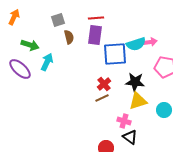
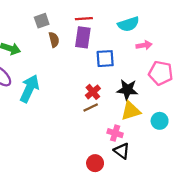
cyan semicircle: (136, 44) -> (128, 24), moved
blue square: (115, 54) -> (105, 59), size x0.7
cyan arrow: (47, 62) -> (29, 89), moved, size x1.4

